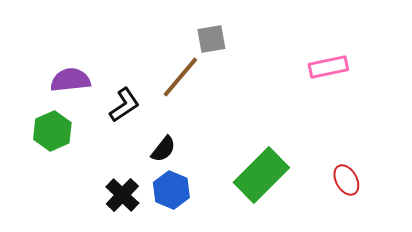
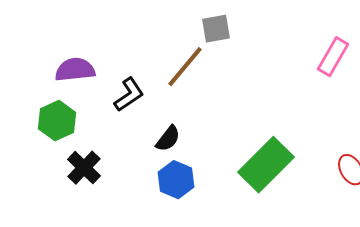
pink rectangle: (328, 67) -> (333, 57), turned -48
black cross: (122, 195) -> (84, 168), moved

